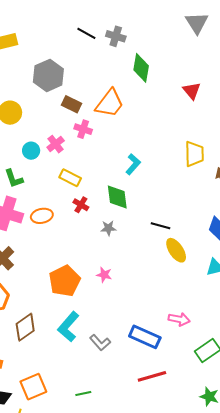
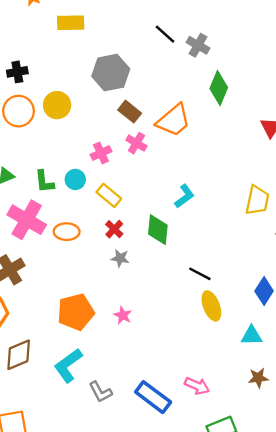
cyan circle: (31, 151) -> (75, 179), moved
gray star: (108, 228) -> (120, 258), moved

